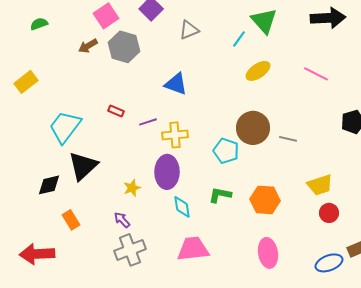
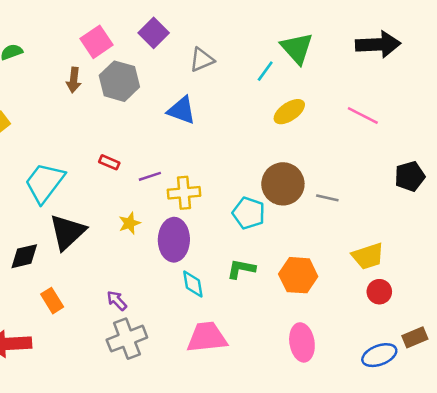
brown arrow: (88, 46) -> (74, 80), turned -54
blue triangle: (176, 84) -> (181, 110), moved
yellow star: (132, 188) -> (129, 223), moved

